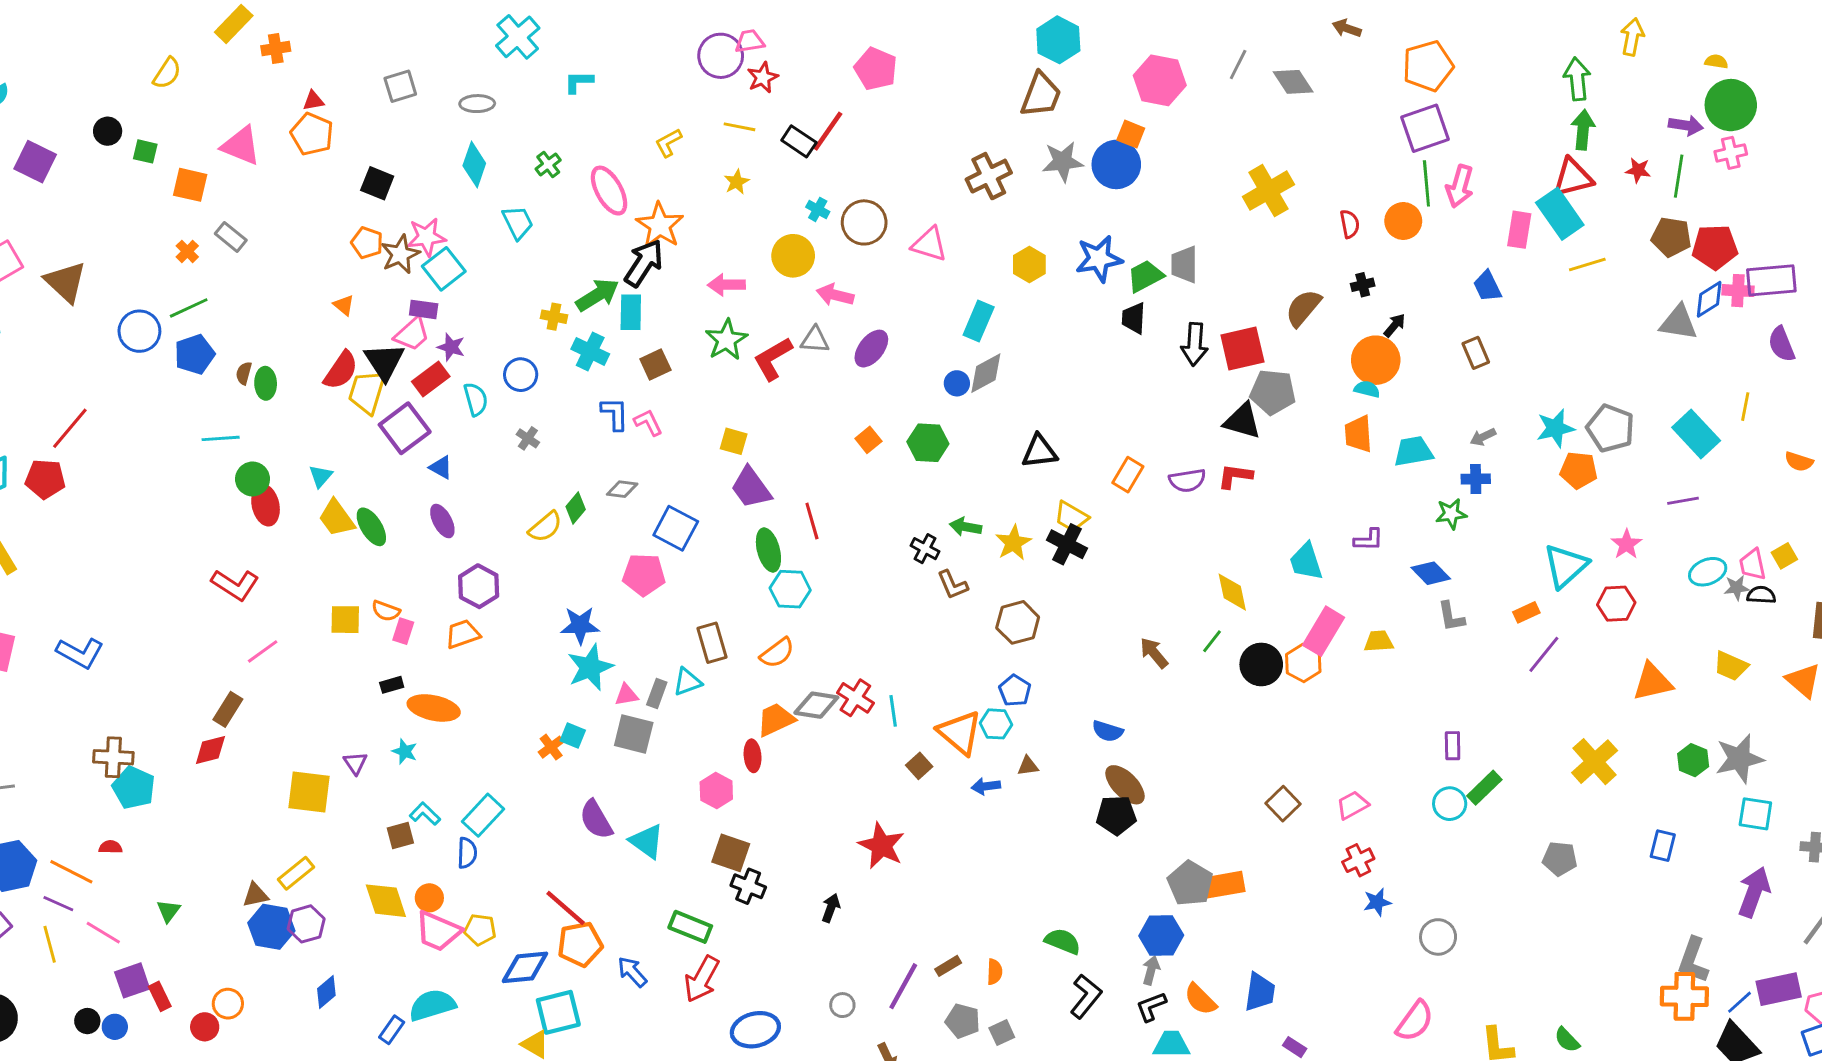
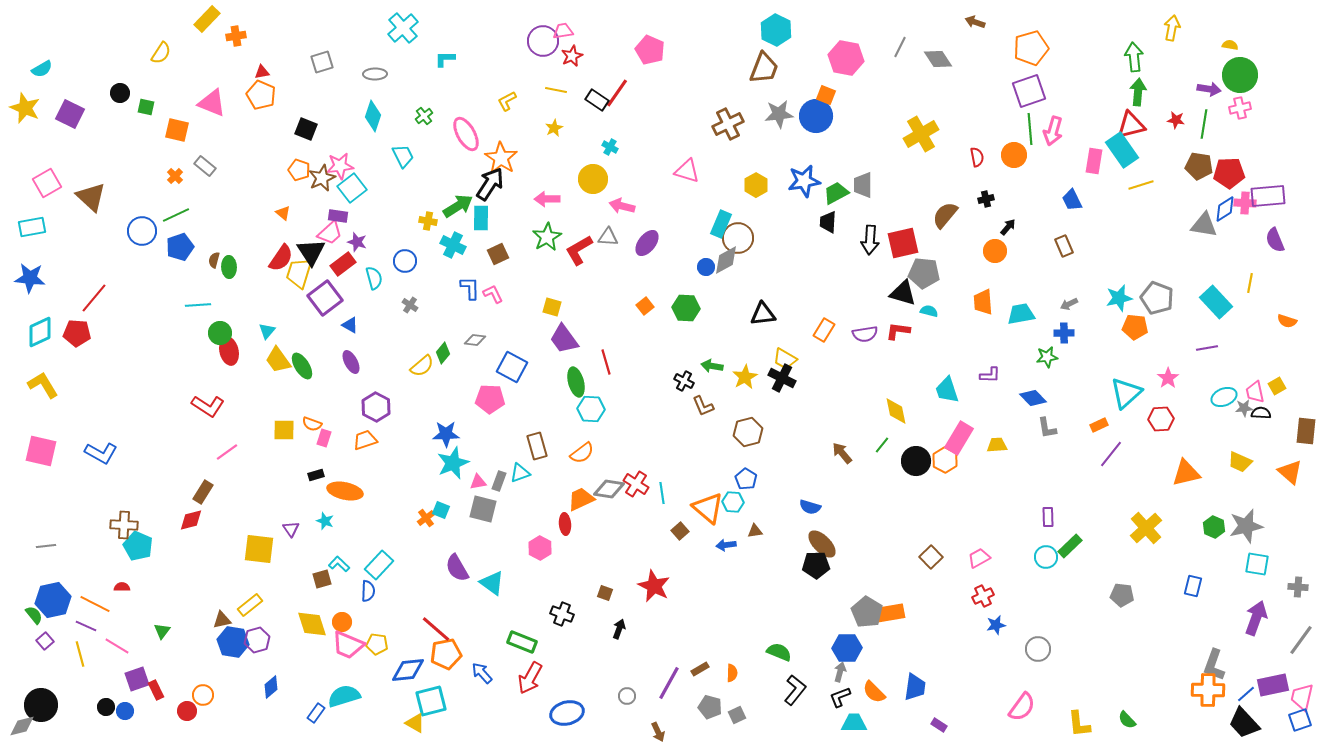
brown circle: (864, 222) -> (738, 238), moved
orange circle: (1376, 360) -> (995, 251), size x0.7
cyan semicircle: (1367, 389) -> (929, 311), moved
brown square: (731, 853) -> (605, 593), moved, size x0.6

